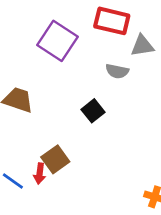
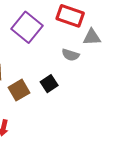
brown square: (55, 159) -> (19, 90), moved

